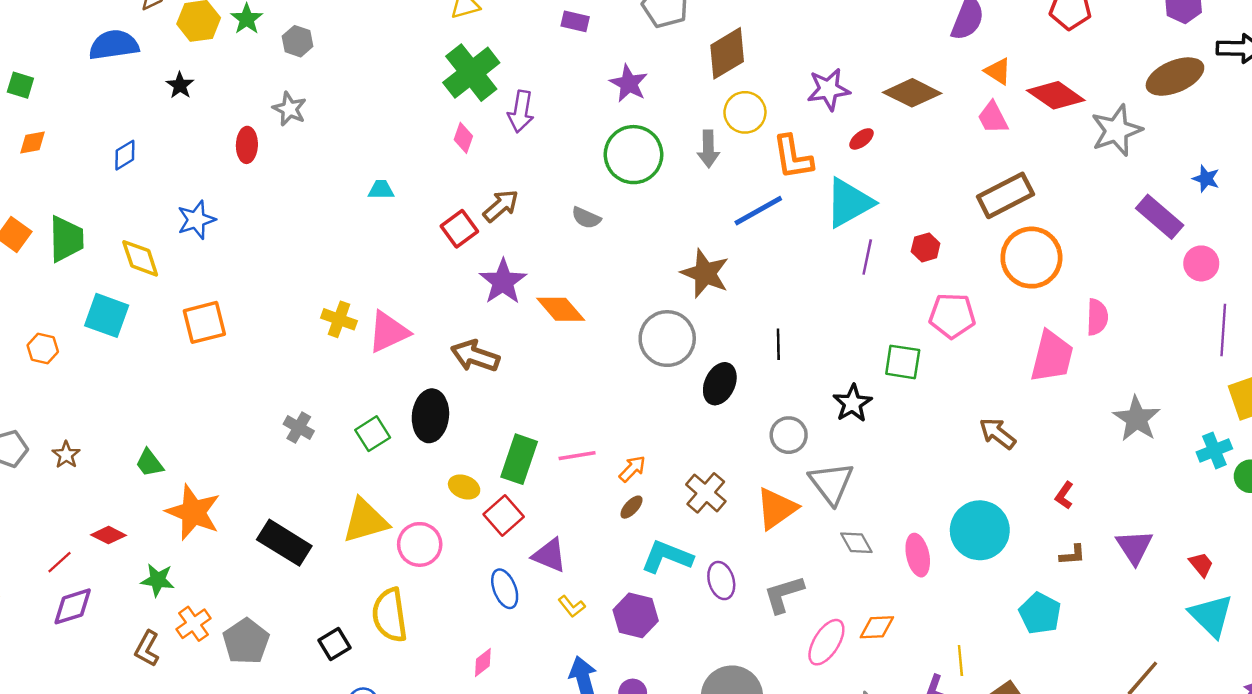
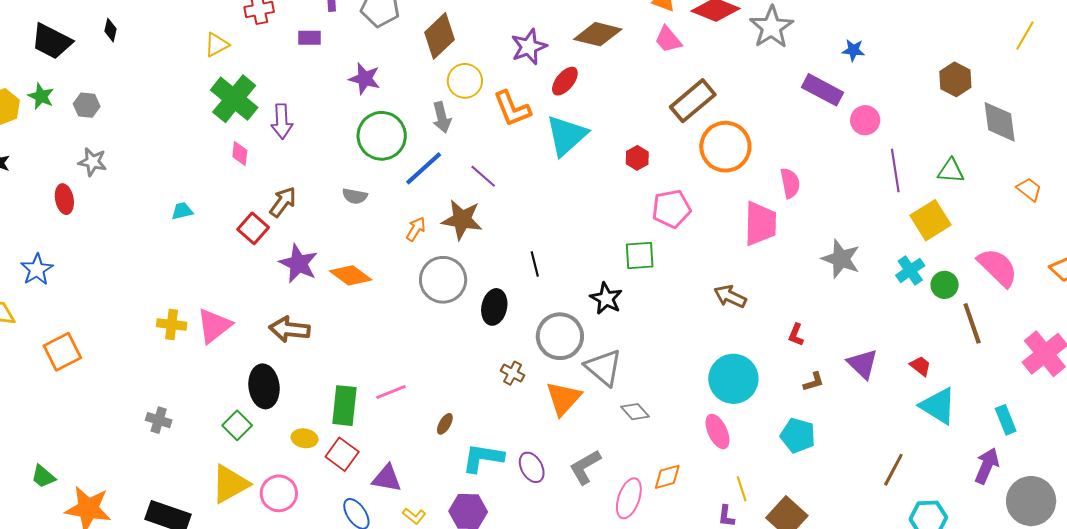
red ellipse: (861, 139) -> (565, 81), size x1.4
blue line: (758, 211) -> (424, 168), moved
purple line: (867, 257) -> (483, 176), moved, turned -48
green square: (373, 434) -> (237, 425), moved
gray circle: (789, 435) -> (560, 336), size x1.5
orange arrow: (632, 469) -> (416, 229), moved
brown cross: (706, 493) -> (513, 373), moved, size x0.7
pink ellipse: (918, 555) -> (718, 431), moved

